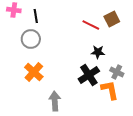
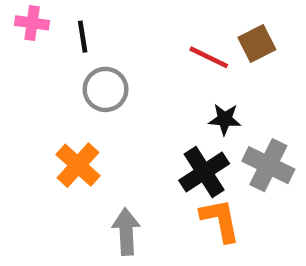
gray circle: (31, 39) -> (106, 89), moved
gray cross: (117, 72) -> (268, 165), size x1.5
orange L-shape: (110, 90) -> (220, 220), moved

